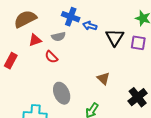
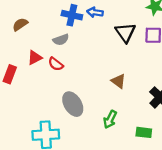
brown semicircle: (25, 19) -> (20, 24), size x0.6
blue arrow: (90, 26) -> (95, 12), moved
red triangle: (35, 40) -> (35, 58), moved

